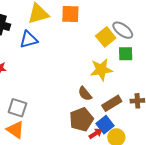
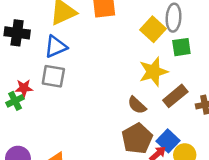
gray ellipse: (123, 30) -> (174, 18), turned 65
brown rectangle: (112, 103) -> (175, 96), moved
gray square: (17, 108) -> (53, 76), moved

